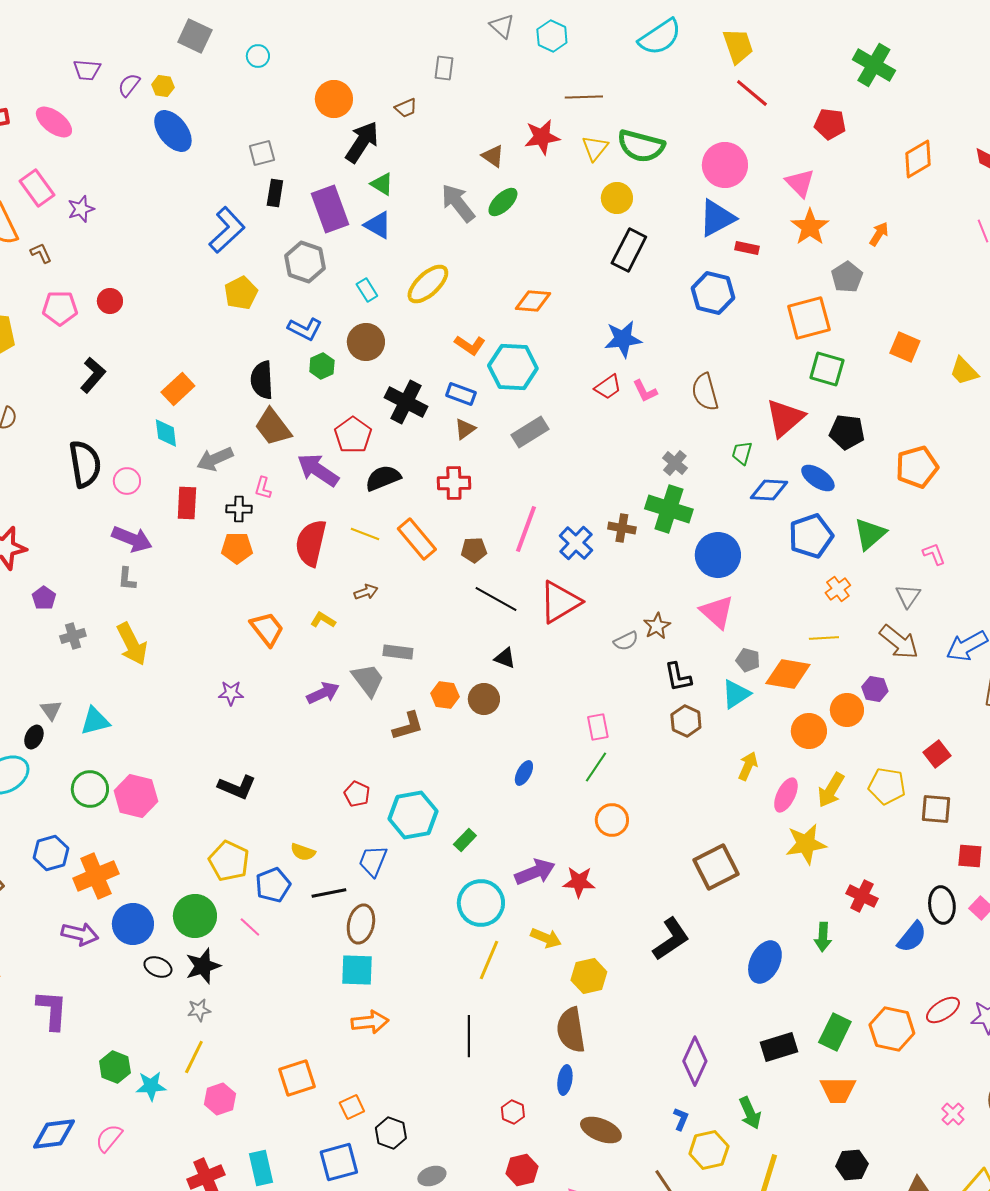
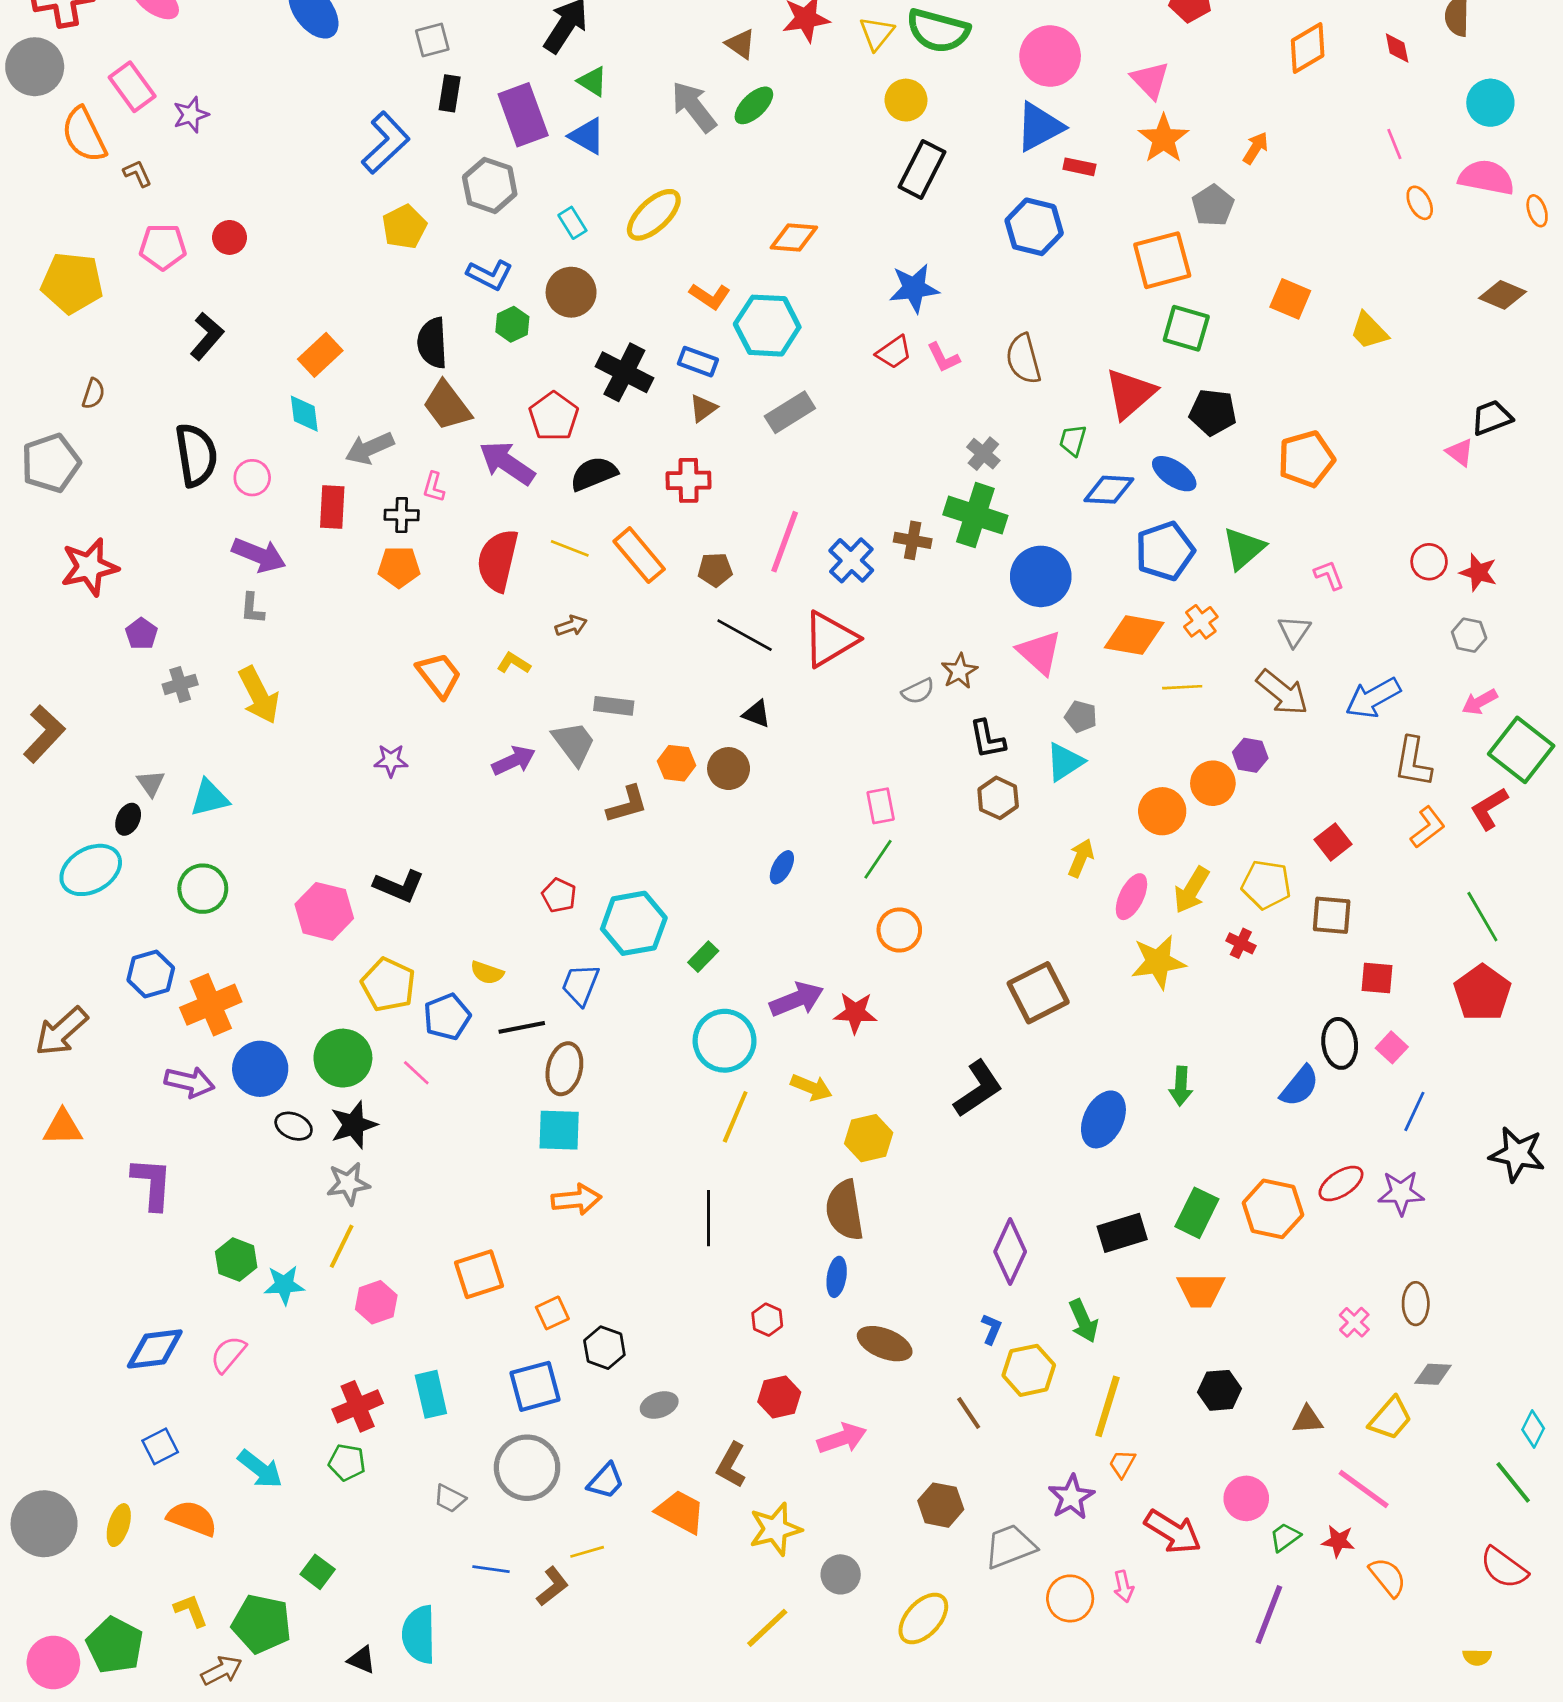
orange diamond: (788, 674) -> (1134, 635), moved
pink hexagon: (136, 796) -> (324, 911), moved
red cross: (862, 896) -> (1241, 943), moved, size x0.7
gray star: (199, 1010) -> (348, 1184), size x1.4

